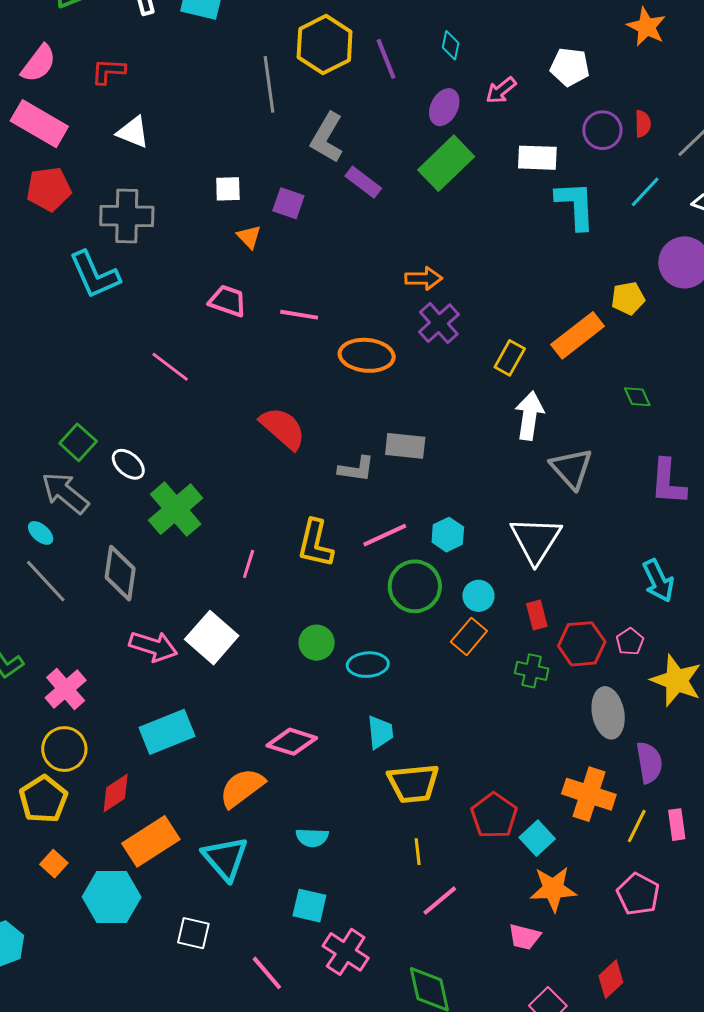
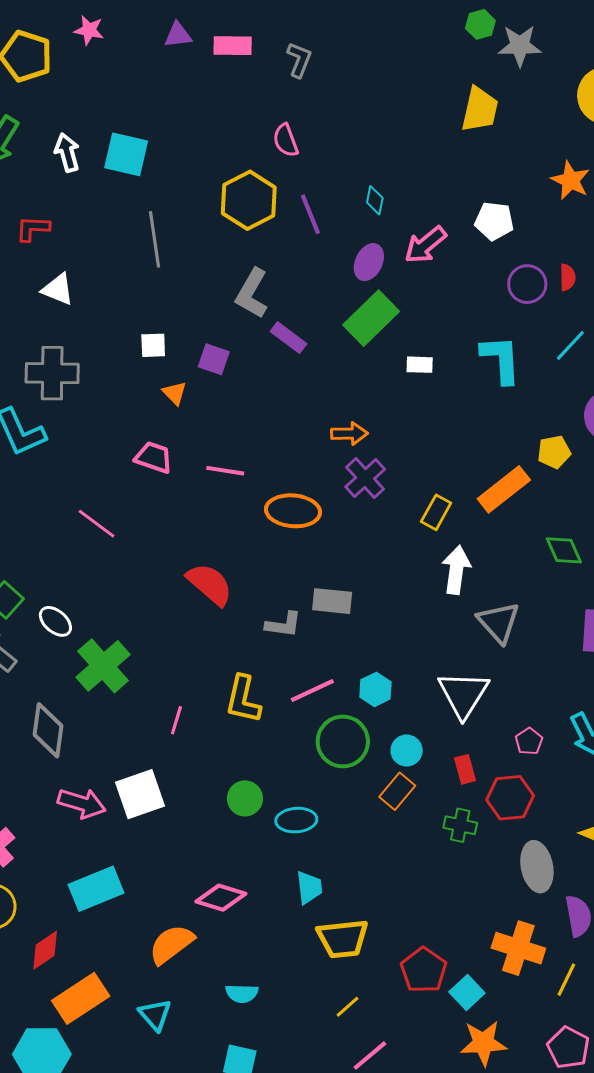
gray line: (269, 84) -> (154, 239), moved
pink arrow: (501, 90) -> (425, 245), size x1.4
white rectangle: (537, 158) -> (420, 365), moved, size x0.7
green diamond: (637, 397) -> (564, 550), size x1.4
white square: (212, 638) -> (140, 794), turned 30
pink pentagon: (630, 642) -> (529, 741), moved
yellow line: (418, 852) -> (347, 1007), turned 56
cyan triangle: (225, 858) -> (155, 1015), size x0.7

